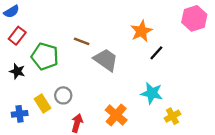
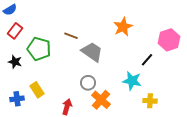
pink hexagon: (194, 18) -> (169, 40), moved
black line: (156, 53) -> (147, 60), moved
gray circle: (63, 95) -> (88, 83), moved
yellow cross: (172, 116) -> (150, 101), turned 32

